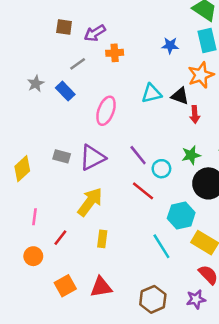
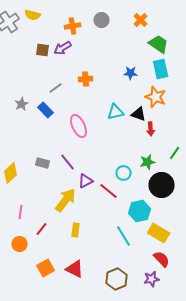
brown square: (64, 27) -> (43, 50), moved
purple arrow: (95, 33) -> (63, 48), moved
orange star: (201, 75) -> (156, 97), turned -30
pink ellipse: (106, 111) -> (79, 126), turned -45
purple line: (138, 155) -> (68, 162), moved
purple triangle: (92, 158) -> (86, 181), moved, size x0.7
red triangle: (101, 287) -> (75, 269), turned 36

